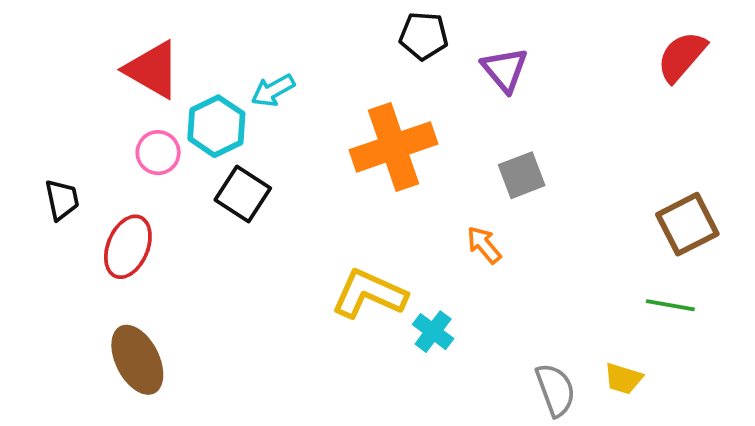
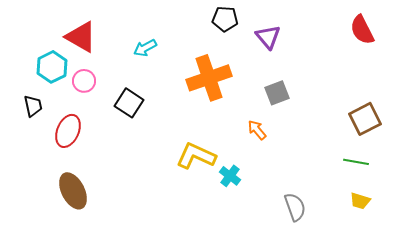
red semicircle: (682, 57) -> (362, 30), turned -68
cyan hexagon: (216, 126) -> (52, 67), moved
yellow trapezoid: (623, 379) -> (360, 201), moved

